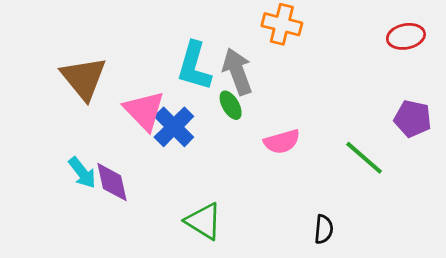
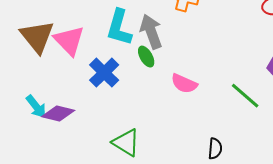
pink triangle: (144, 111) -> (69, 41), moved
pink semicircle: (282, 142) -> (184, 84), turned 40
purple diamond: (112, 182) -> (58, 114), turned -64

